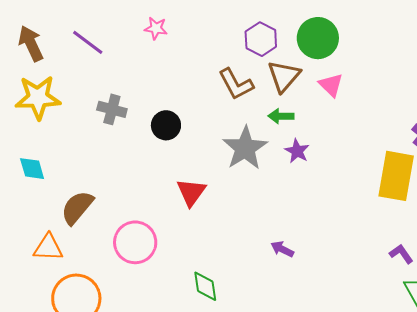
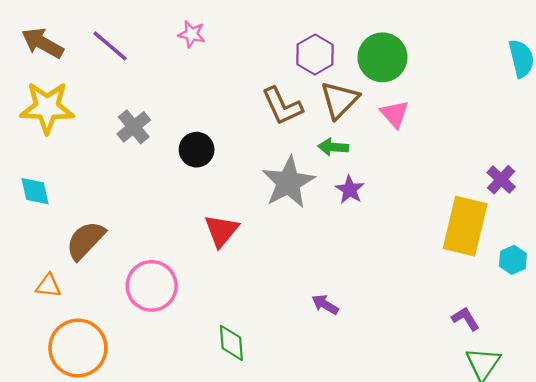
brown arrow: (31, 44) -> (43, 43), turned -39
gray cross: (112, 109) -> (134, 127), turned 32
orange triangle: (48, 248) -> (48, 286), size x0.7

